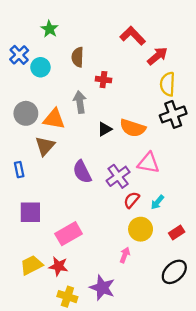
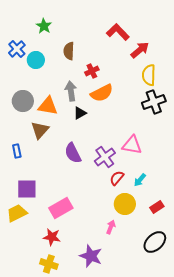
red cross: (103, 80) -> (92, 71), turned -32
orange semicircle: (133, 128) -> (102, 93), moved, turned -45
black triangle: (105, 129) -> (80, 113), moved
yellow trapezoid: (31, 265) -> (17, 213), moved
yellow cross: (67, 297) -> (49, 264), moved

